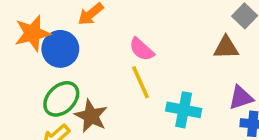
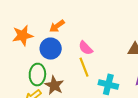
blue circle: (60, 49) -> (51, 49), moved
green ellipse: (61, 99) -> (37, 75), turned -45

